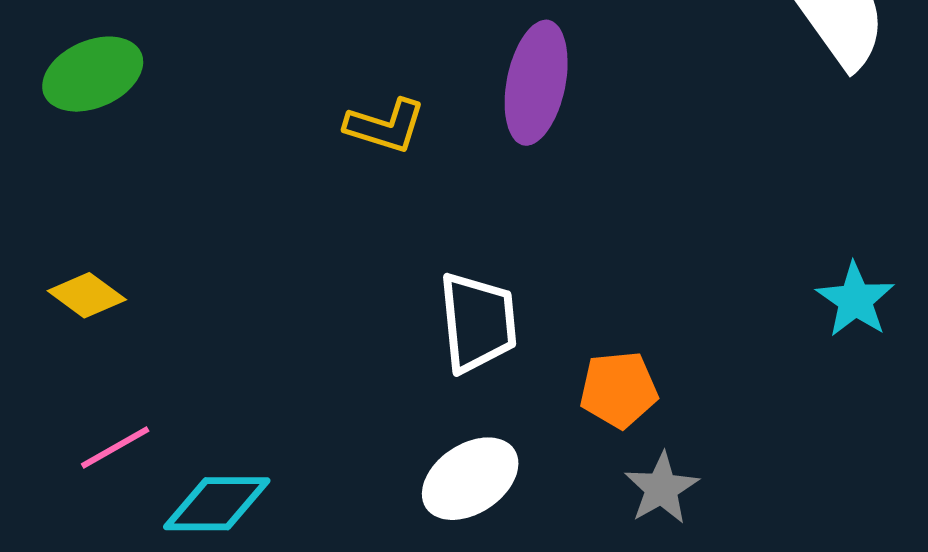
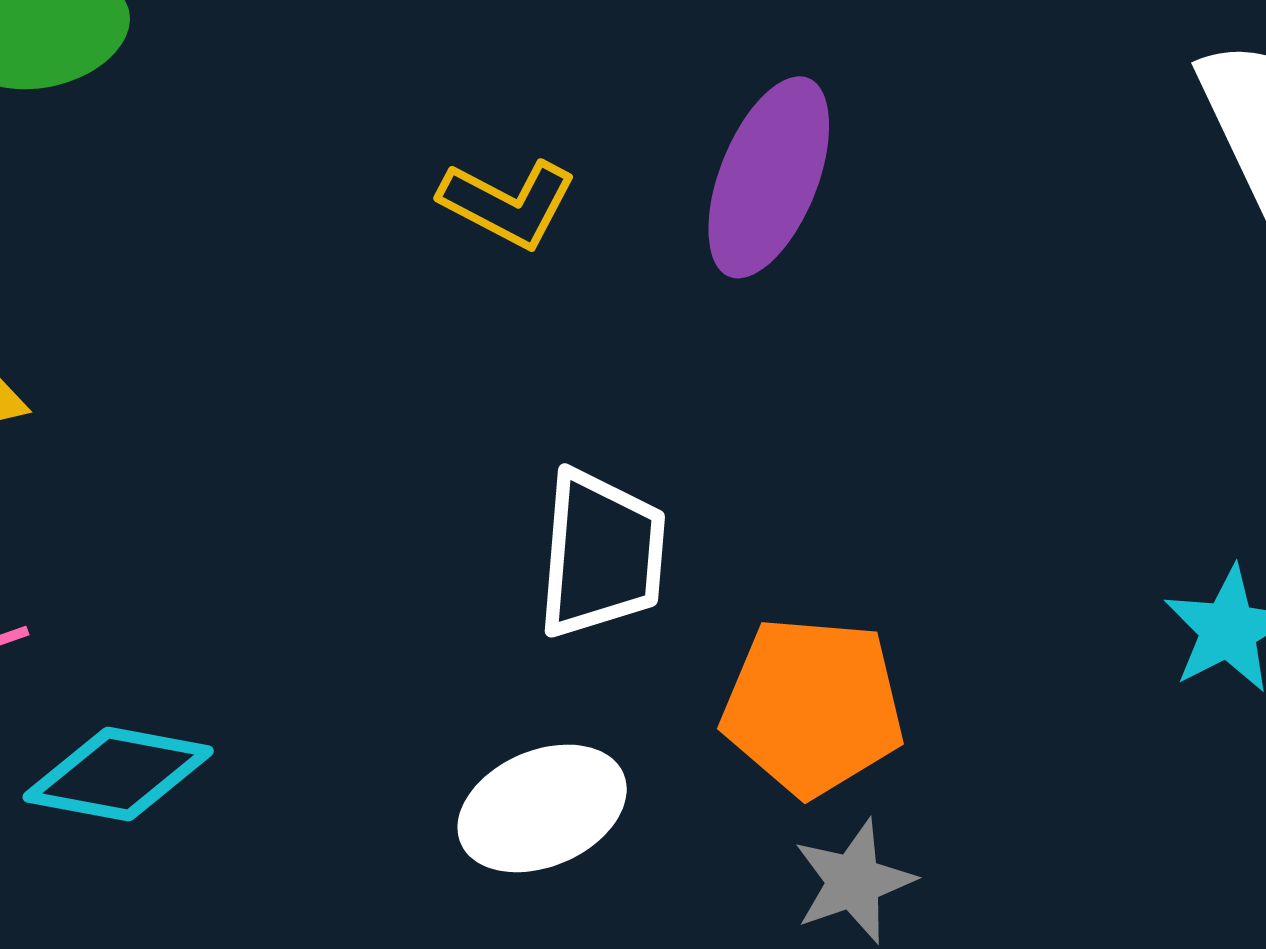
orange pentagon: (619, 389) -> (813, 706), size x1.4

